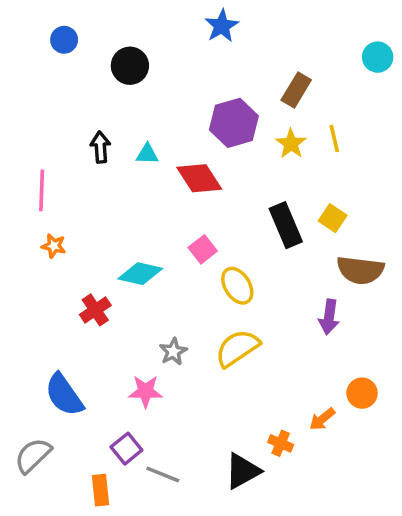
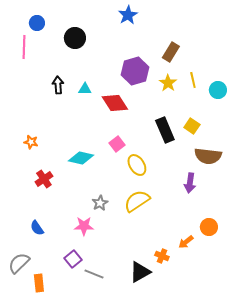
cyan circle: (378, 57) -> (218, 90), moved
pink line: (42, 190) -> (24, 47), moved
red cross: (95, 310) -> (44, 179), moved
blue semicircle: (64, 395) -> (37, 228), size x0.6
orange rectangle: (100, 490) -> (39, 283), moved

